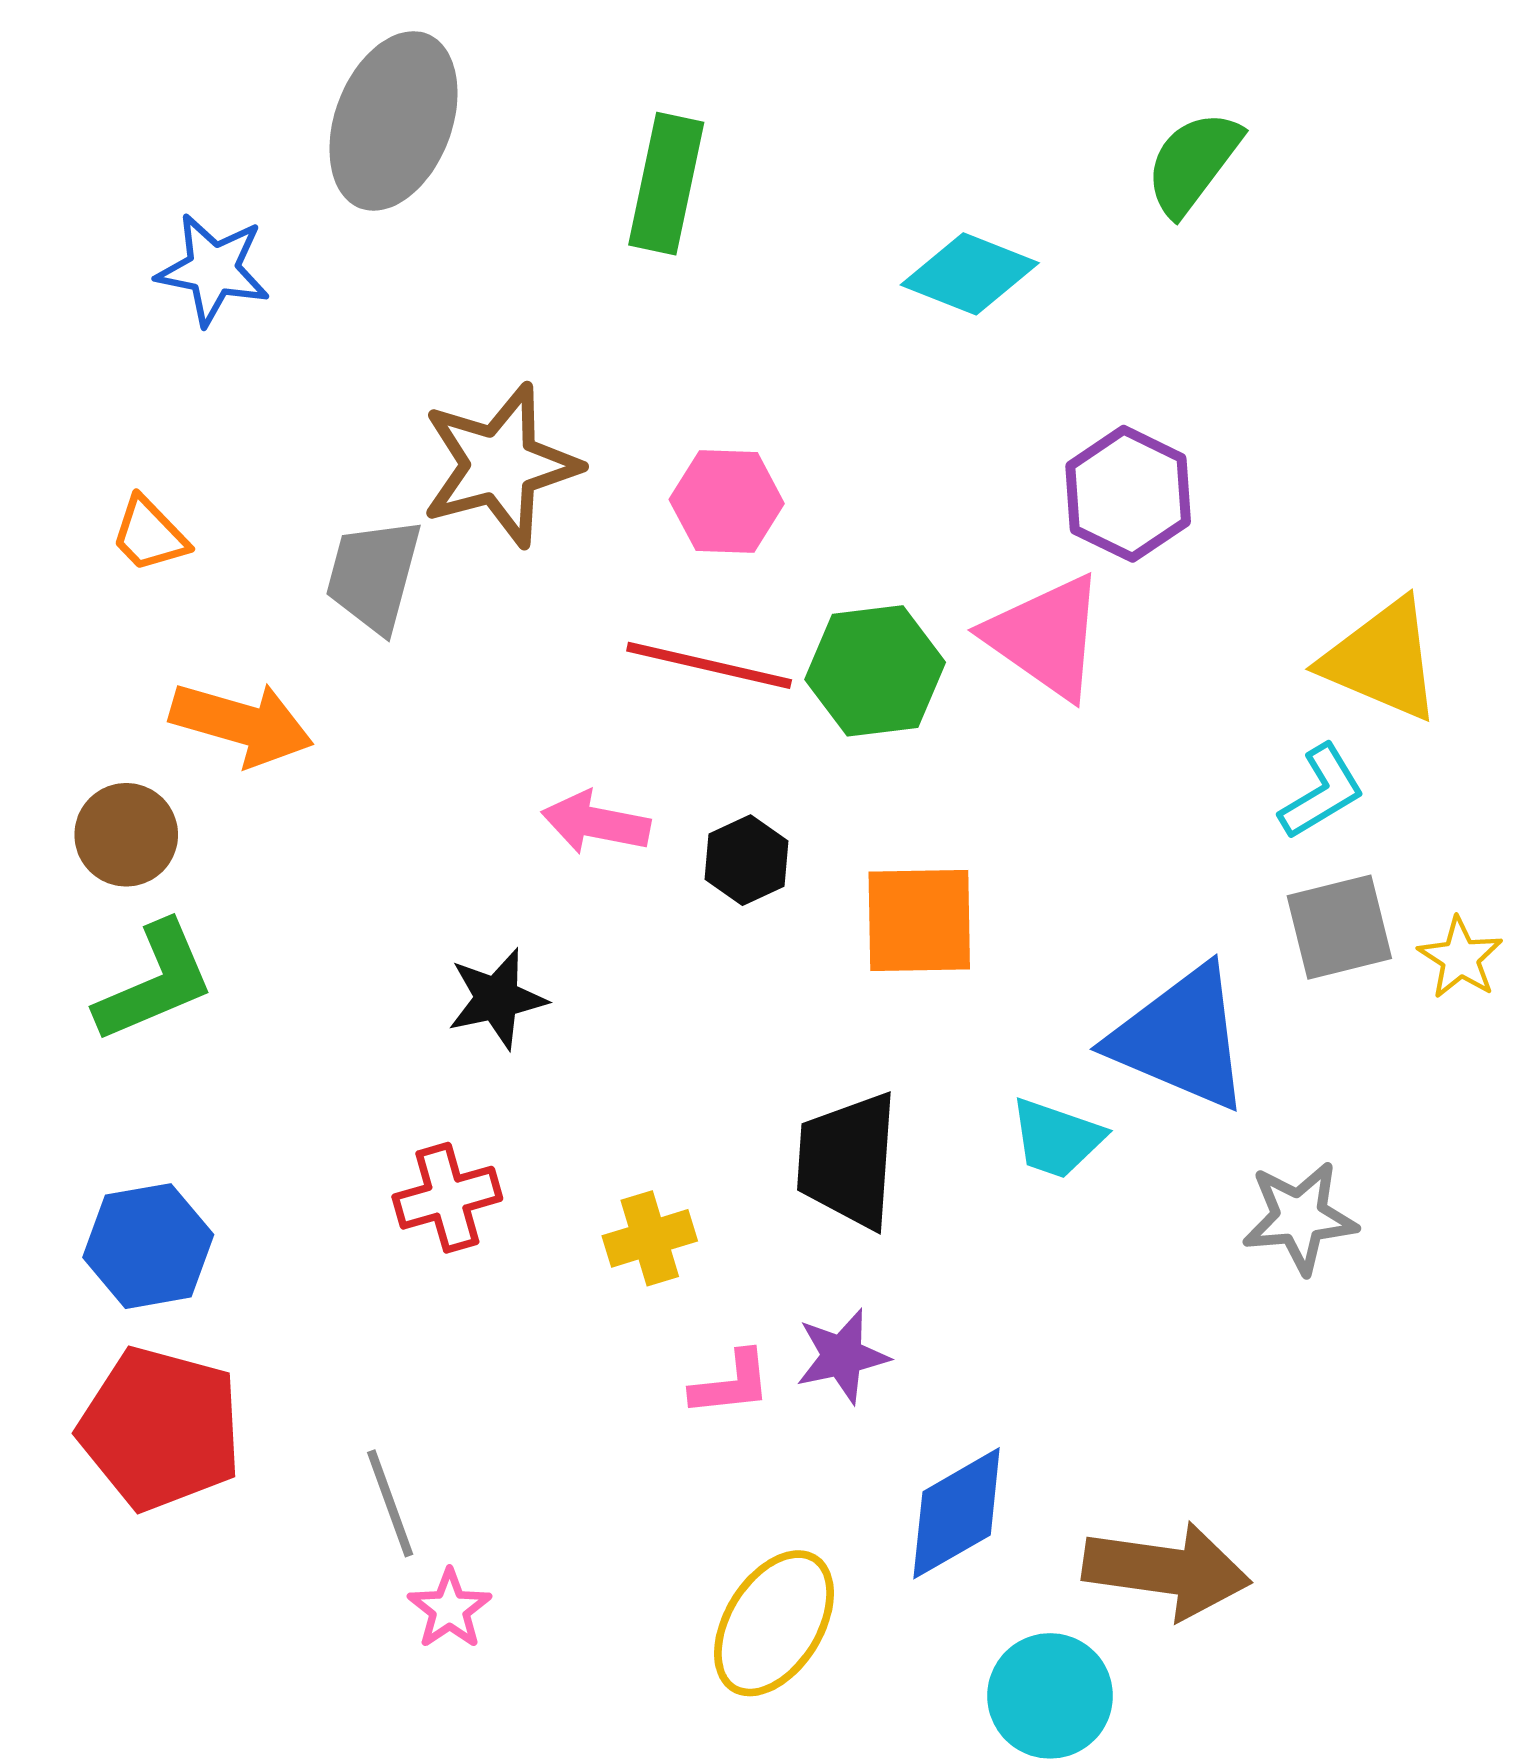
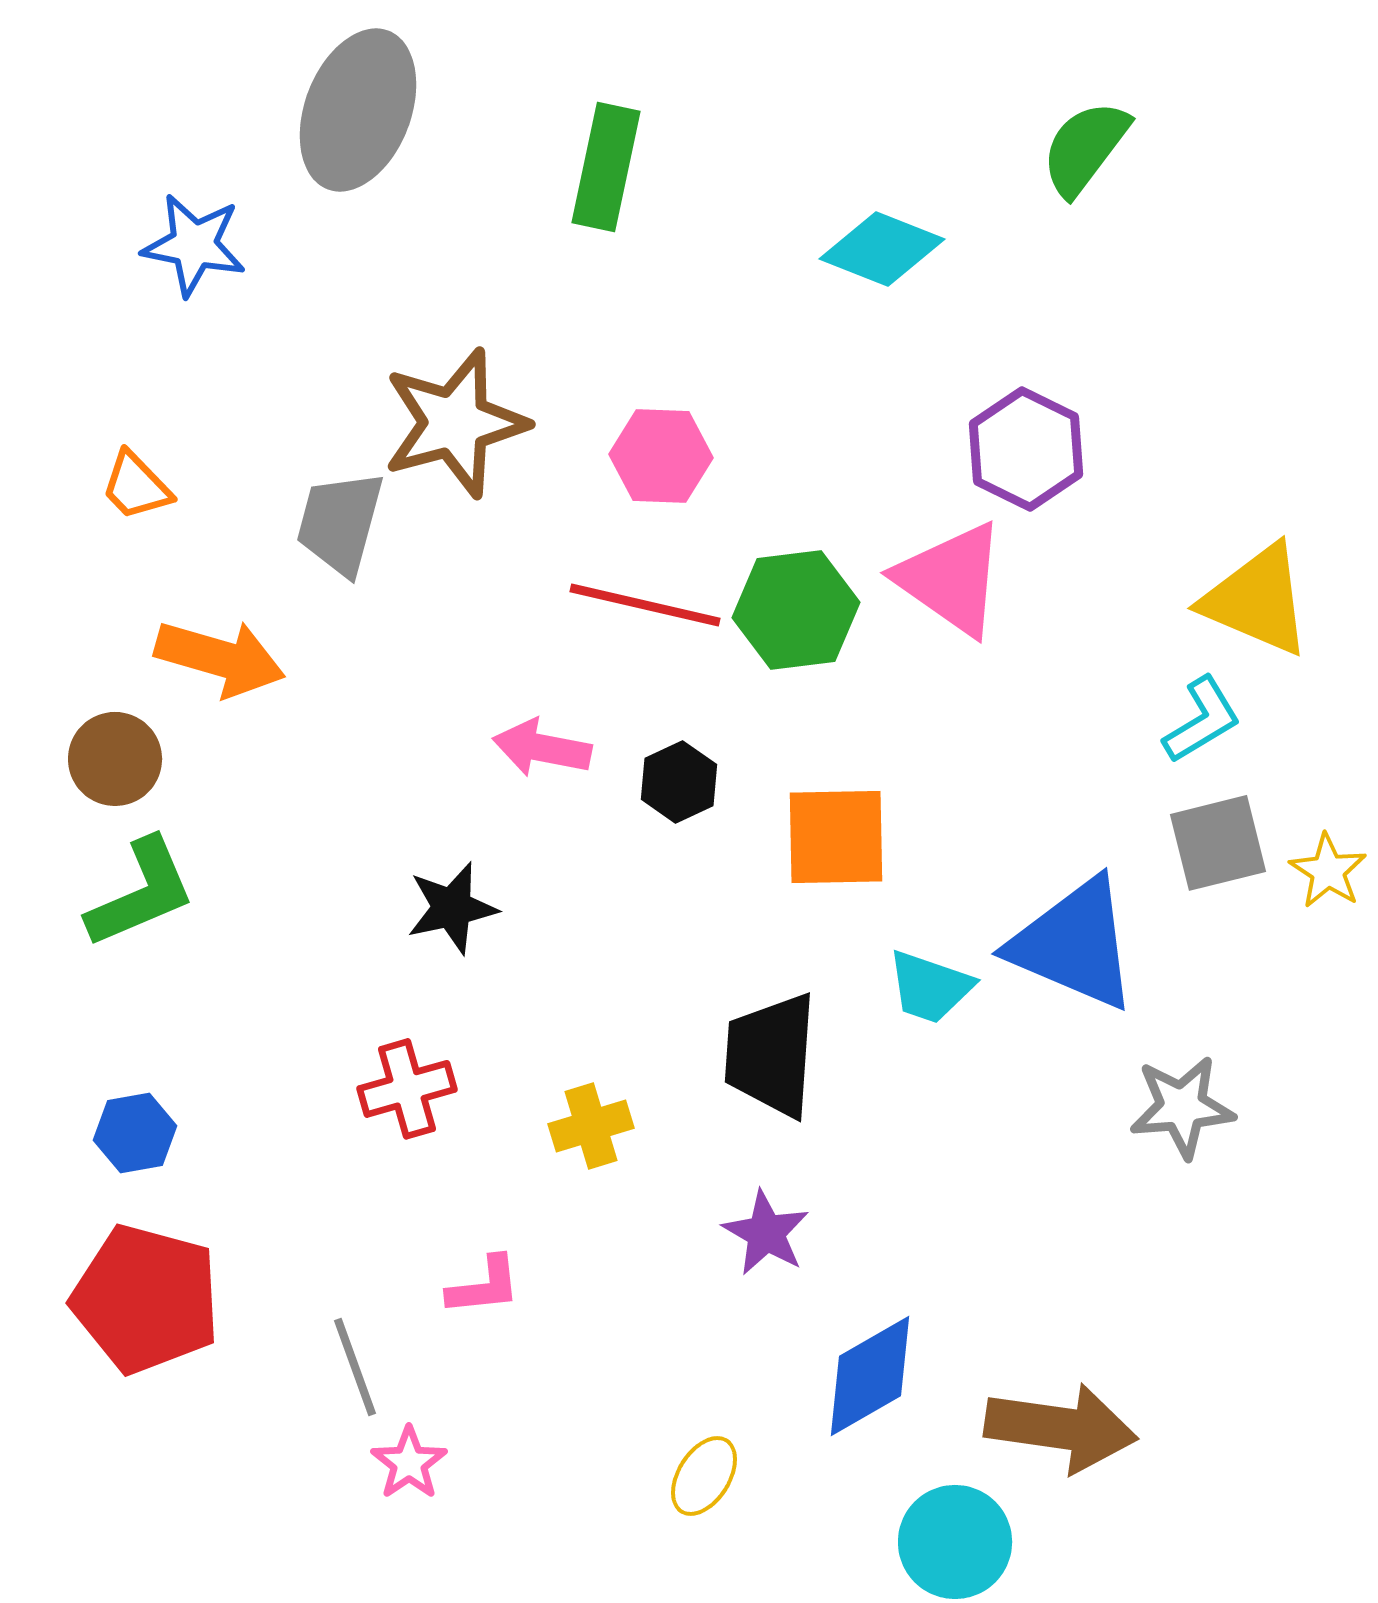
cyan trapezoid: (1057, 1138) -> (930, 987), moved
blue hexagon: (148, 1246) -> (135, 1133), size x0.7
purple star: (842, 1356) -> (766, 1233), turned -30
pink L-shape: (731, 1384) -> (484, 1286), moved
yellow ellipse: (774, 1623) -> (704, 1476), size x0.6

